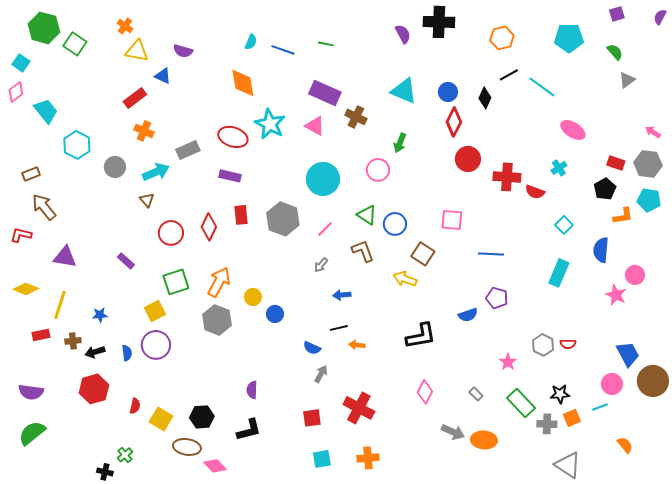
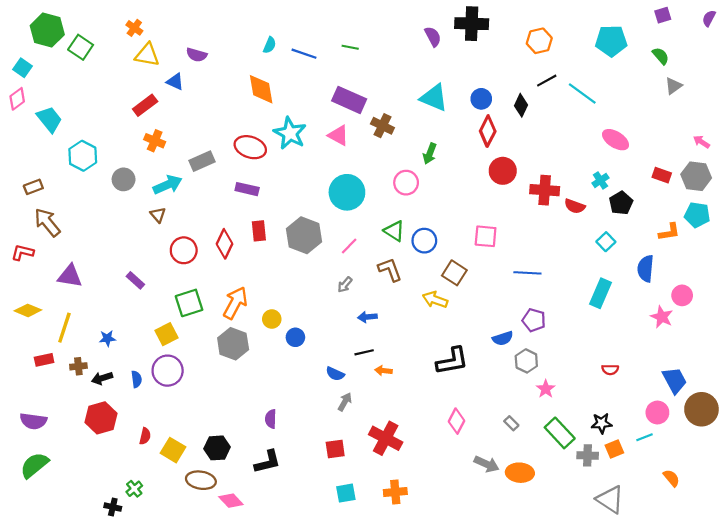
black pentagon: (605, 189) -> (621, 203), moved
gray hexagon: (543, 345) -> (526, 361), moved

